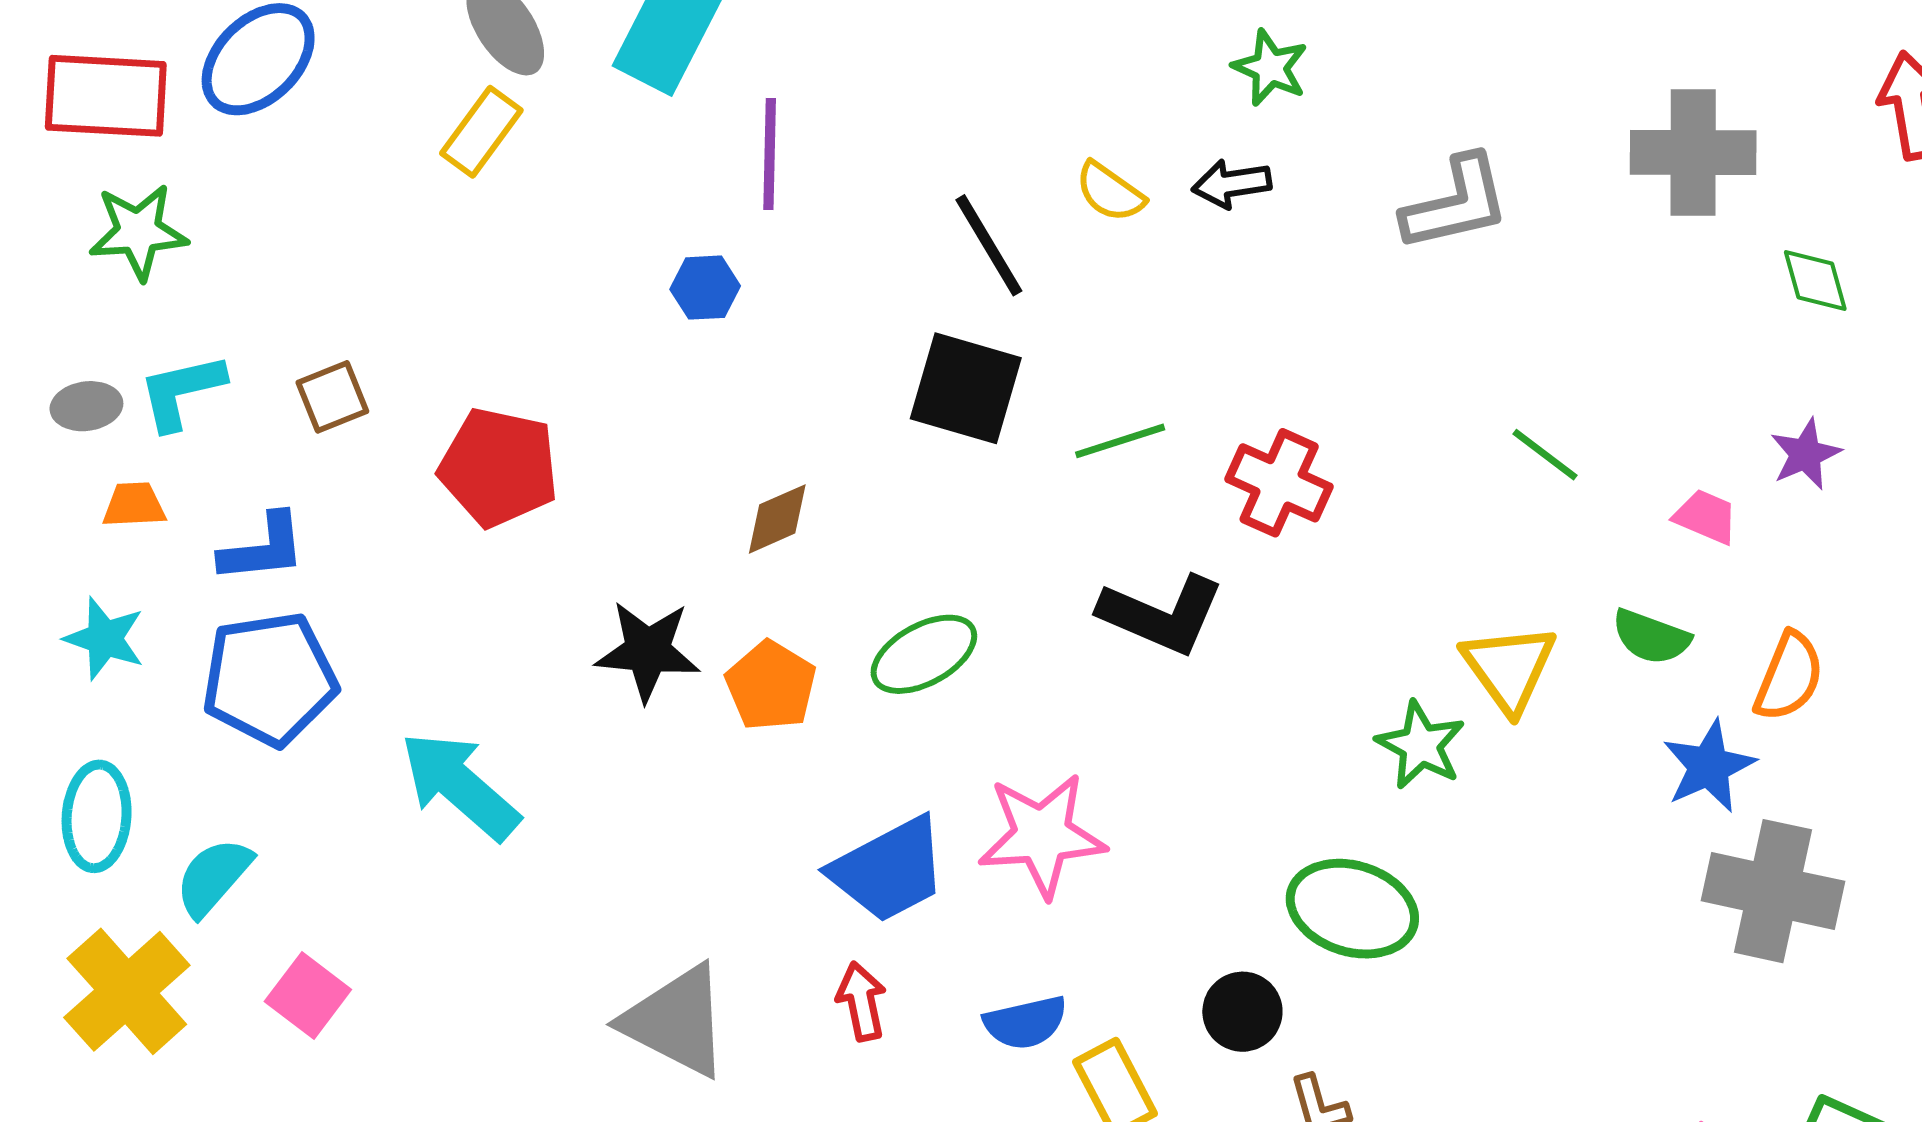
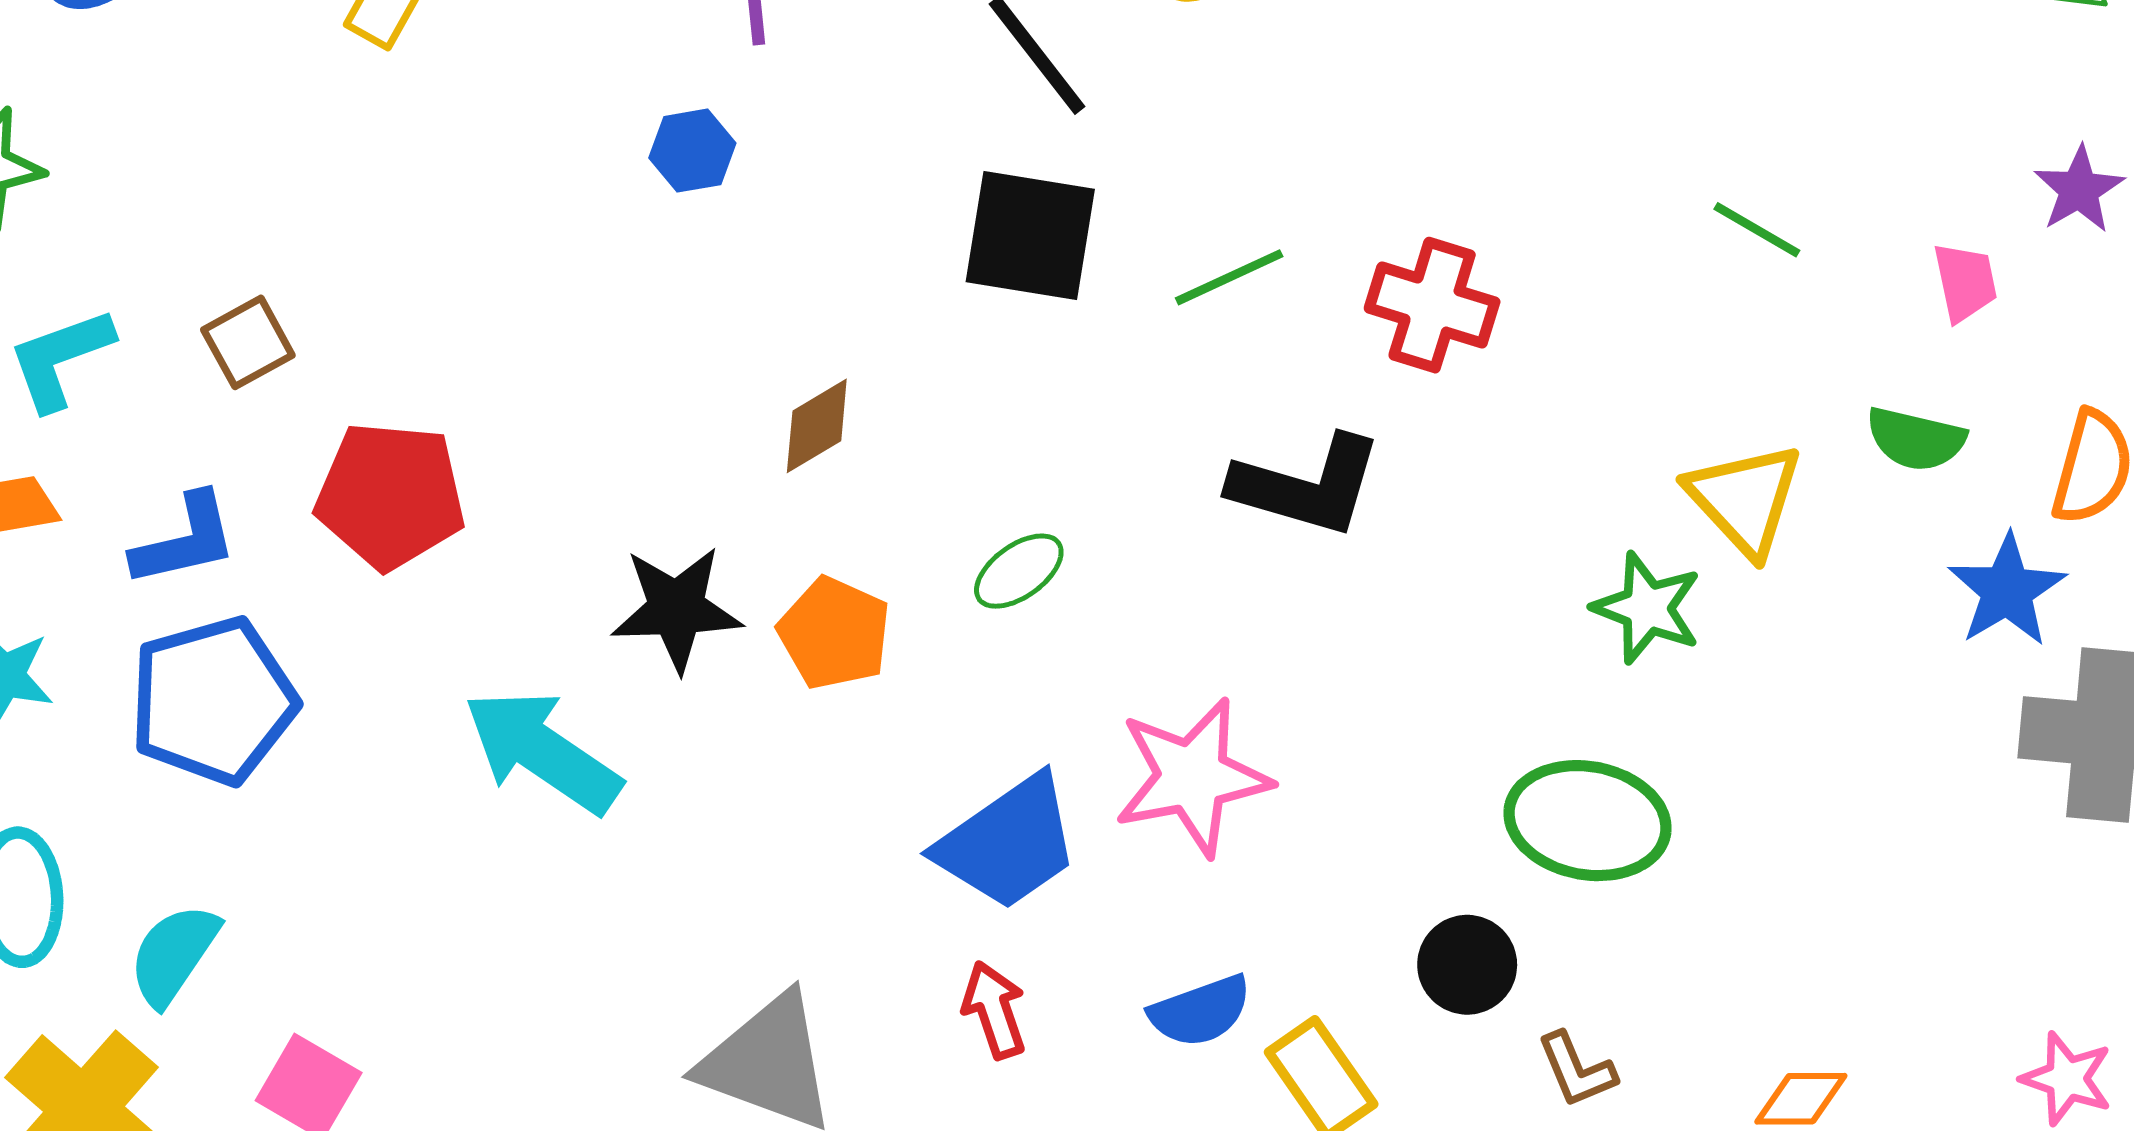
red pentagon: (499, 467) -> (390, 495), moved
pink trapezoid: (1706, 517) -> (1965, 282), turned 62
green ellipse: (924, 654) -> (1019, 571), size x0.7
cyan arrow: (460, 786) -> (542, 751), moved

